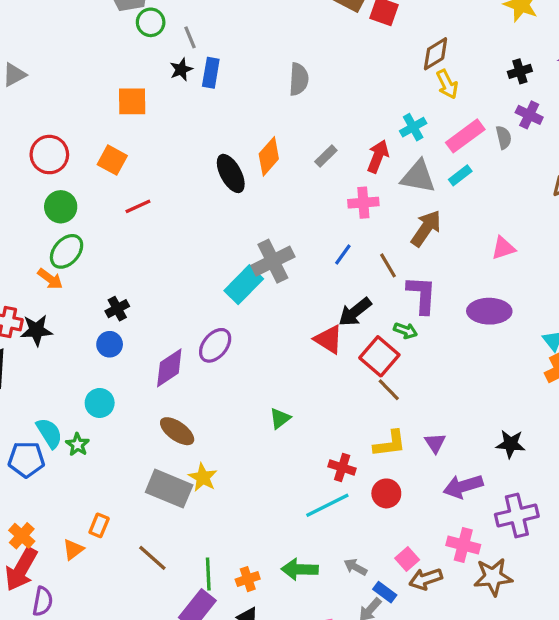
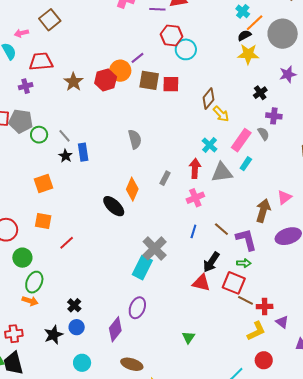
brown arrow: (426, 228) -> (263, 211), moved
black star: (36, 330) -> (53, 335), moved
red cross: (342, 467) -> (265, 306), moved

